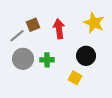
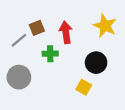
gray circle: (23, 59) -> (19, 77), moved
green cross: (47, 60) -> (50, 54), moved

